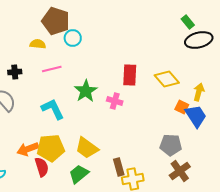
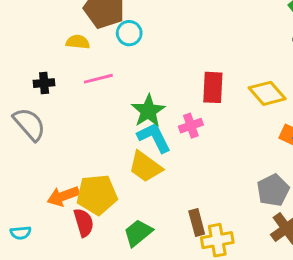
pink cross: (115, 101) -> (191, 126), turned -35
cyan L-shape: (53, 109) -> (154, 137), moved
gray pentagon: (171, 145) -> (273, 190), turned -30
yellow trapezoid: (87, 148) -> (145, 167), moved

